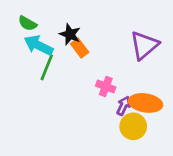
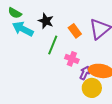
orange rectangle: (80, 48) -> (75, 31), moved
green line: (47, 67) -> (53, 45), moved

